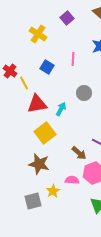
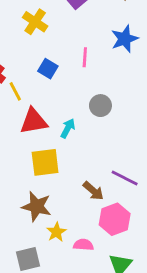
yellow square: (45, 133) -> (45, 162), turned 30
pink semicircle: (72, 180) -> (83, 245), moved
yellow star: (53, 191) -> (56, 232), moved

